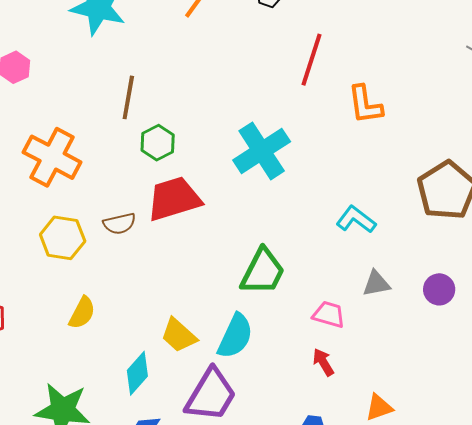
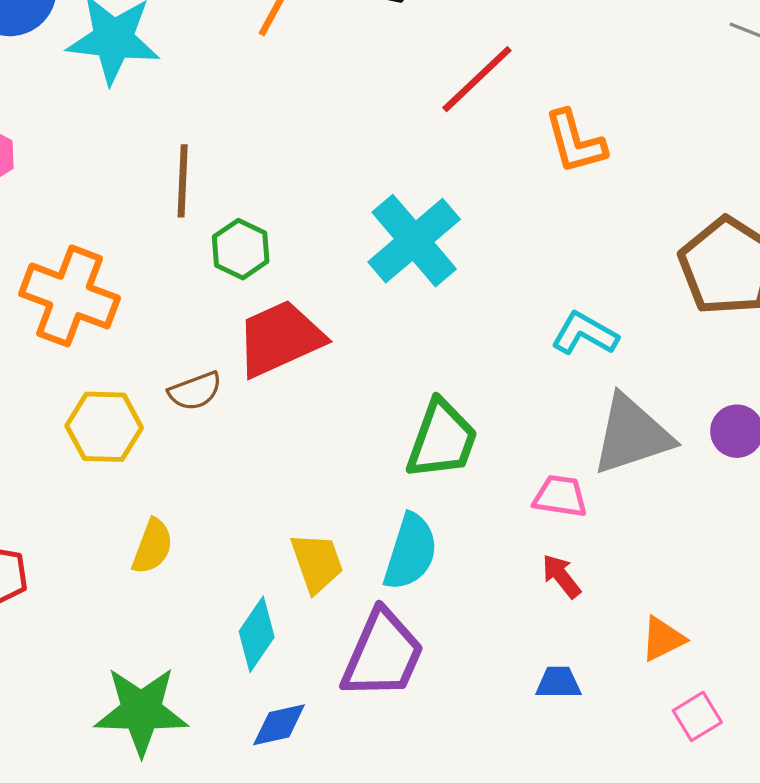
red line: (312, 60) -> (477, 79), turned 36
gray triangle: (376, 284) -> (632, 435), size x1.8
yellow trapezoid: (179, 335) -> (317, 563), turned -144

